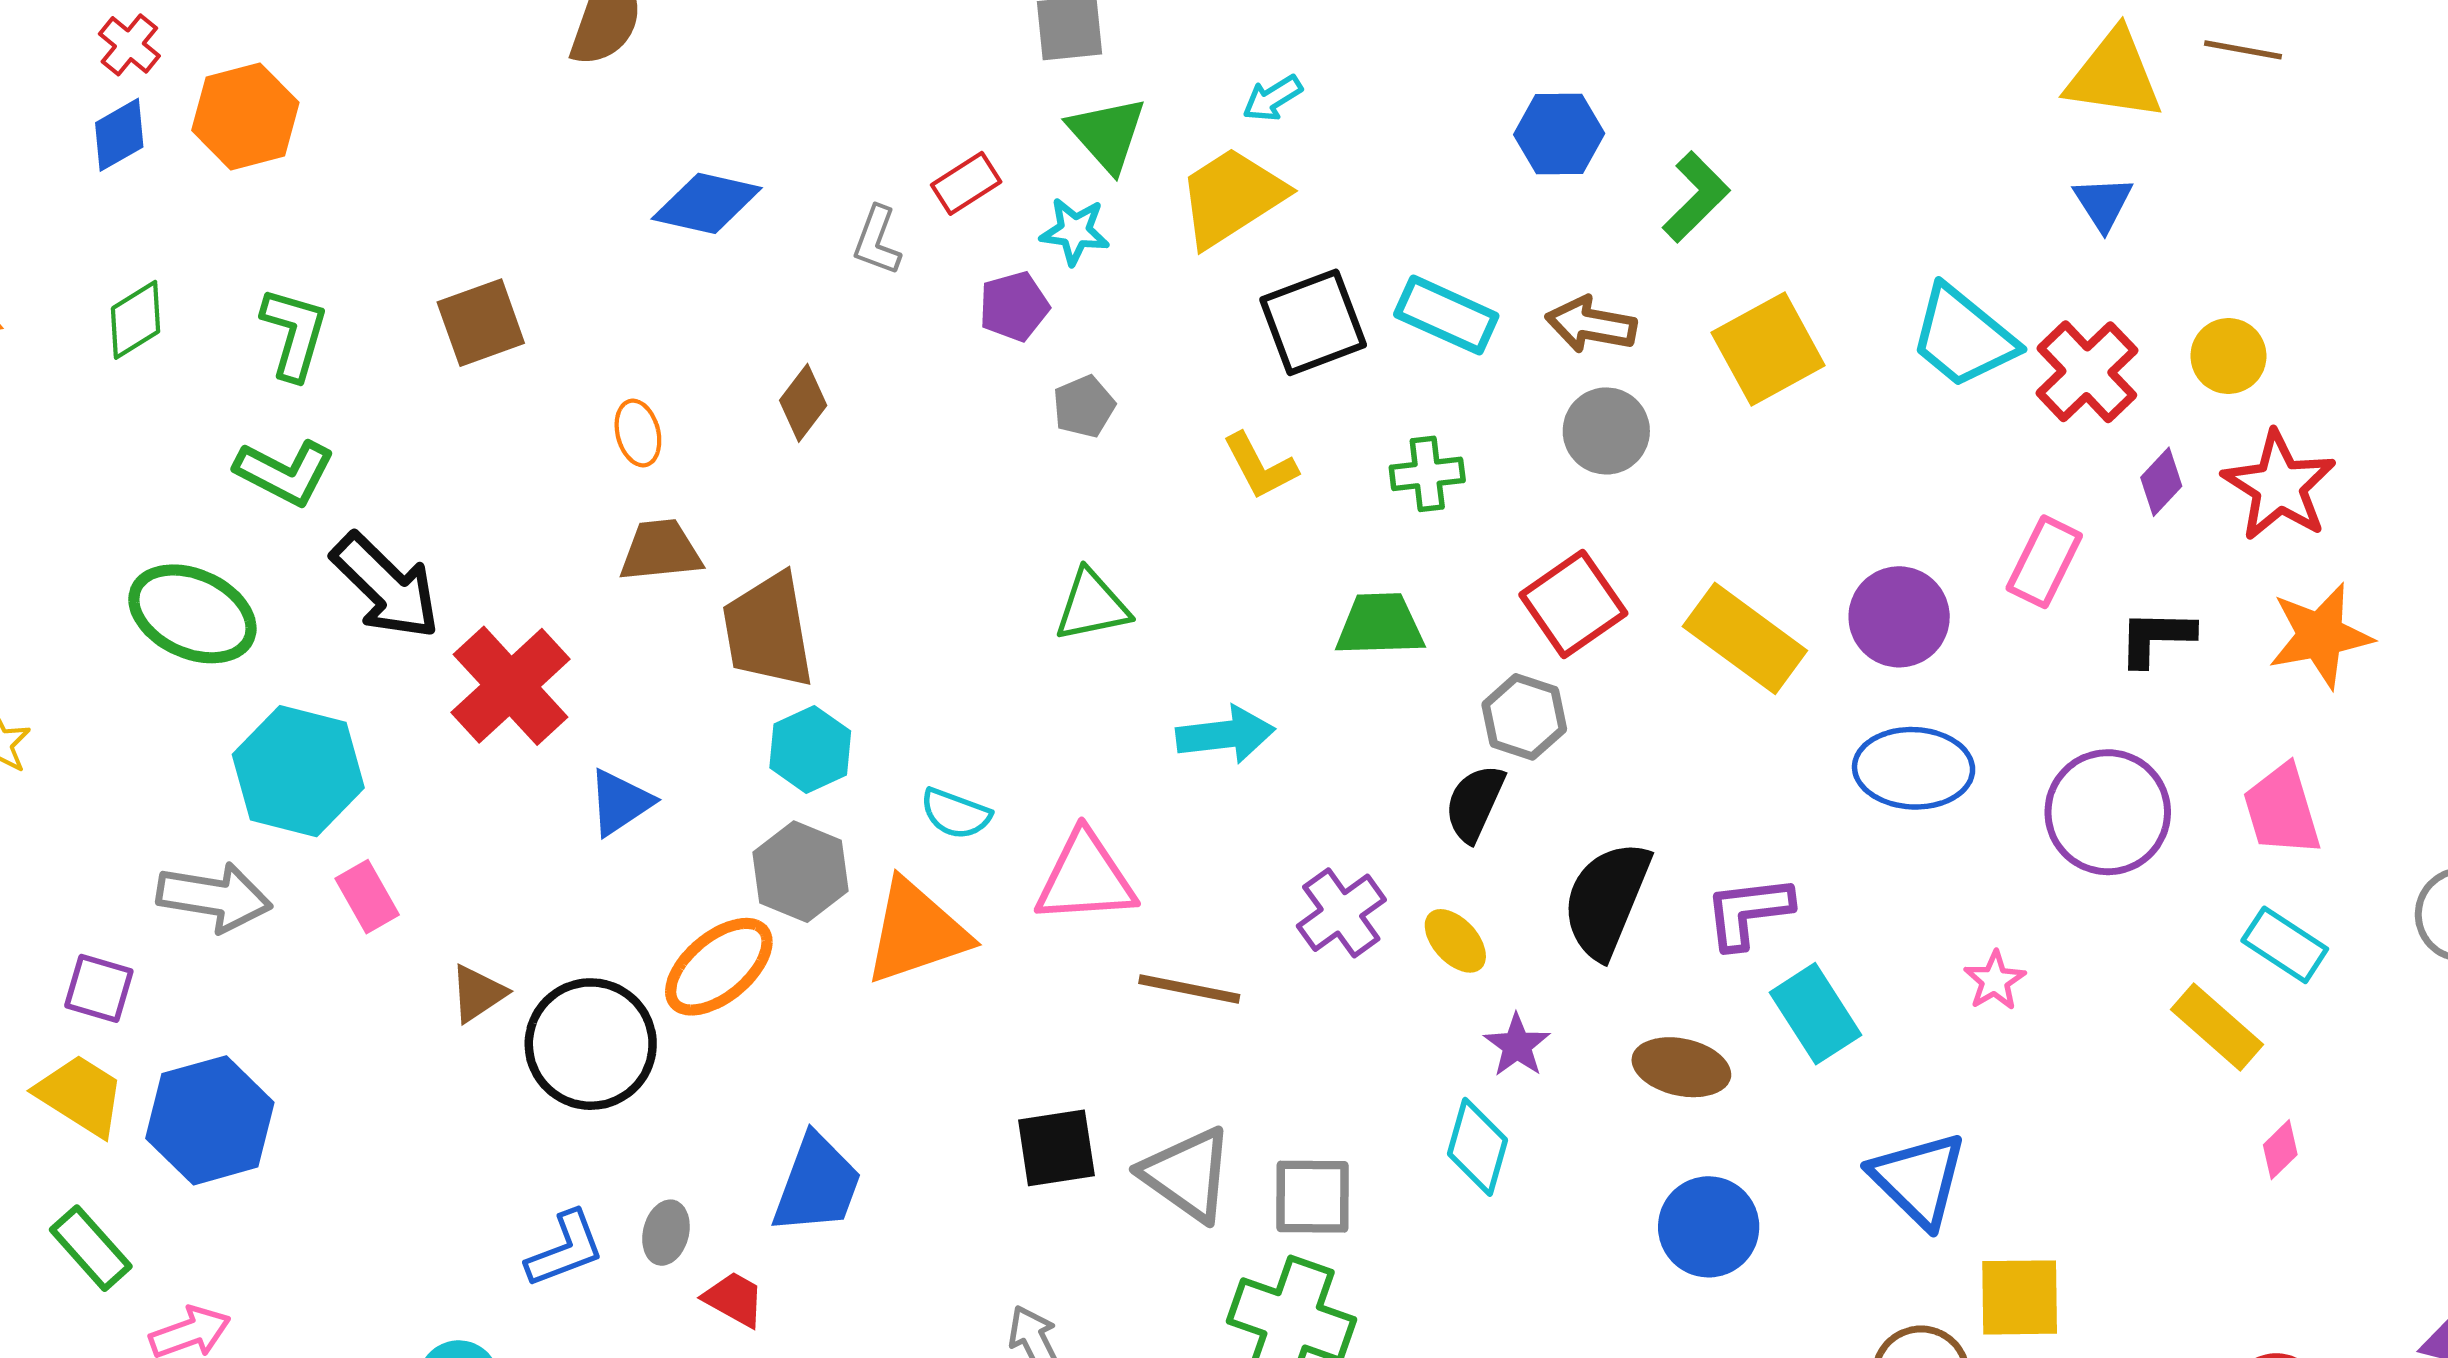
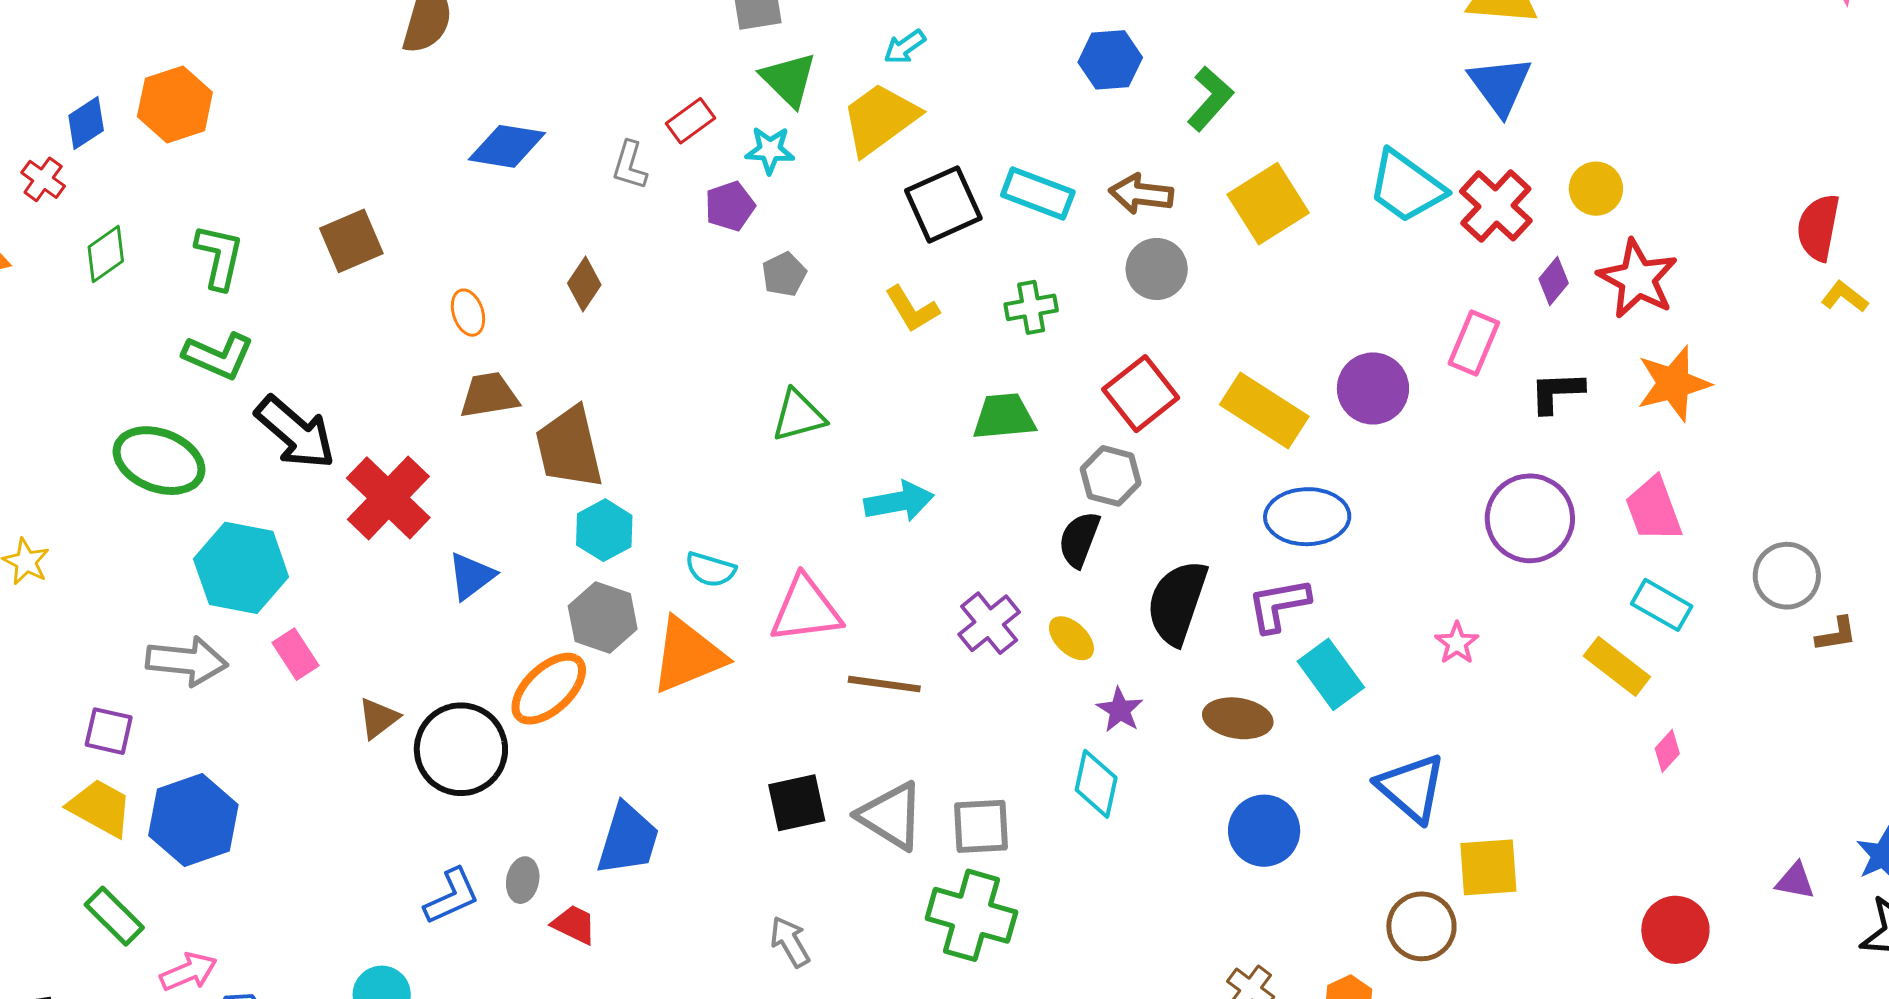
red cross: (129, 45) -> (43, 179), moved
blue triangle: (2103, 203) -> (1500, 85), size x1.5
blue ellipse: (1914, 768) -> (1307, 517), moved

